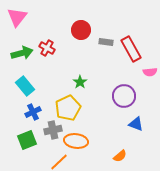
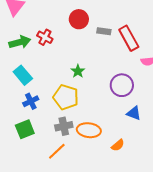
yellow pentagon: (68, 108) -> (66, 97), turned -30
gray cross: (53, 130) -> (64, 126), moved
orange ellipse: (76, 141) -> (89, 130), moved

